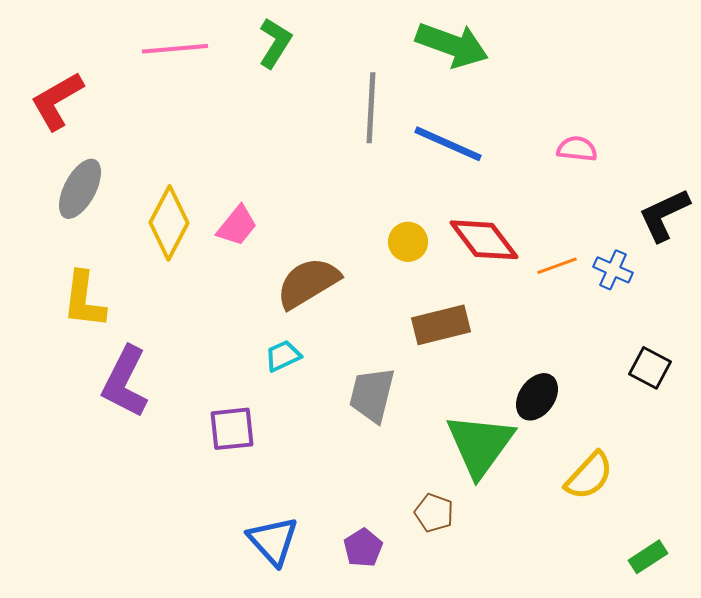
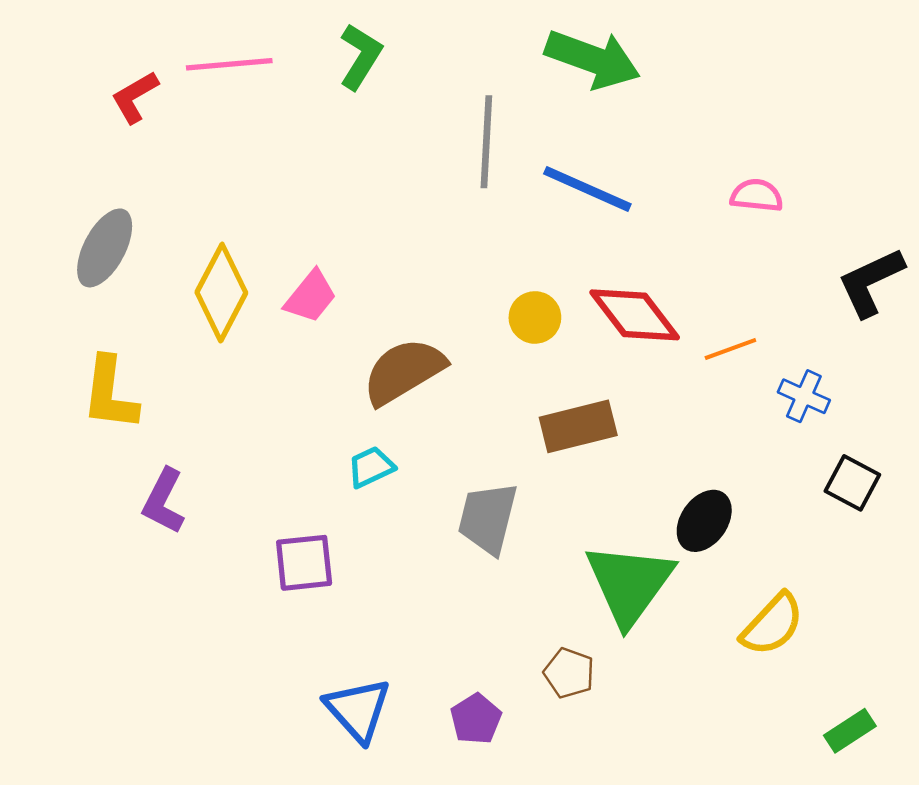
red L-shape: (57, 101) -> (135, 97), moved, size x0.7
blue cross: (613, 270) -> (804, 396), moved
purple L-shape: (125, 382) -> (164, 501), size x0.7

